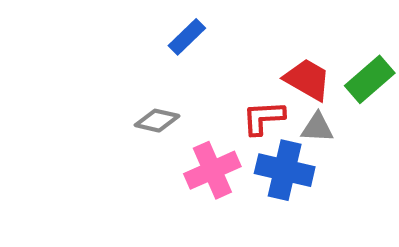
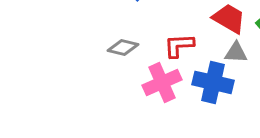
red L-shape: (263, 118) -> (179, 45), moved

